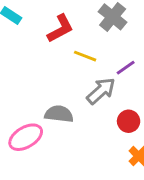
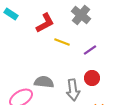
gray arrow: (101, 91) -> (73, 90), moved, turned 125
red circle: (129, 121) -> (92, 78), moved

